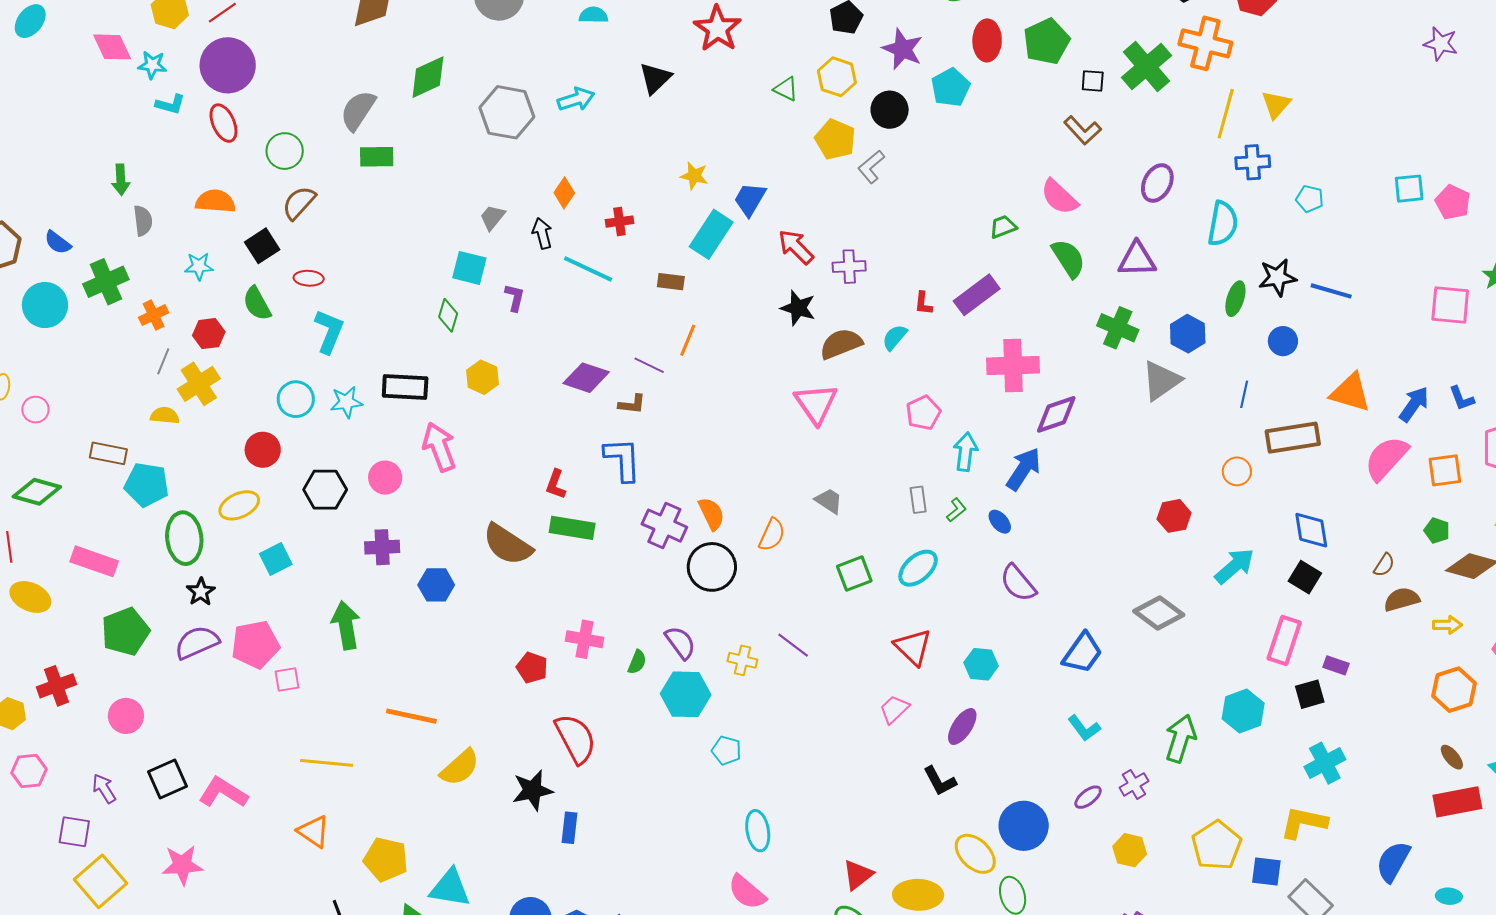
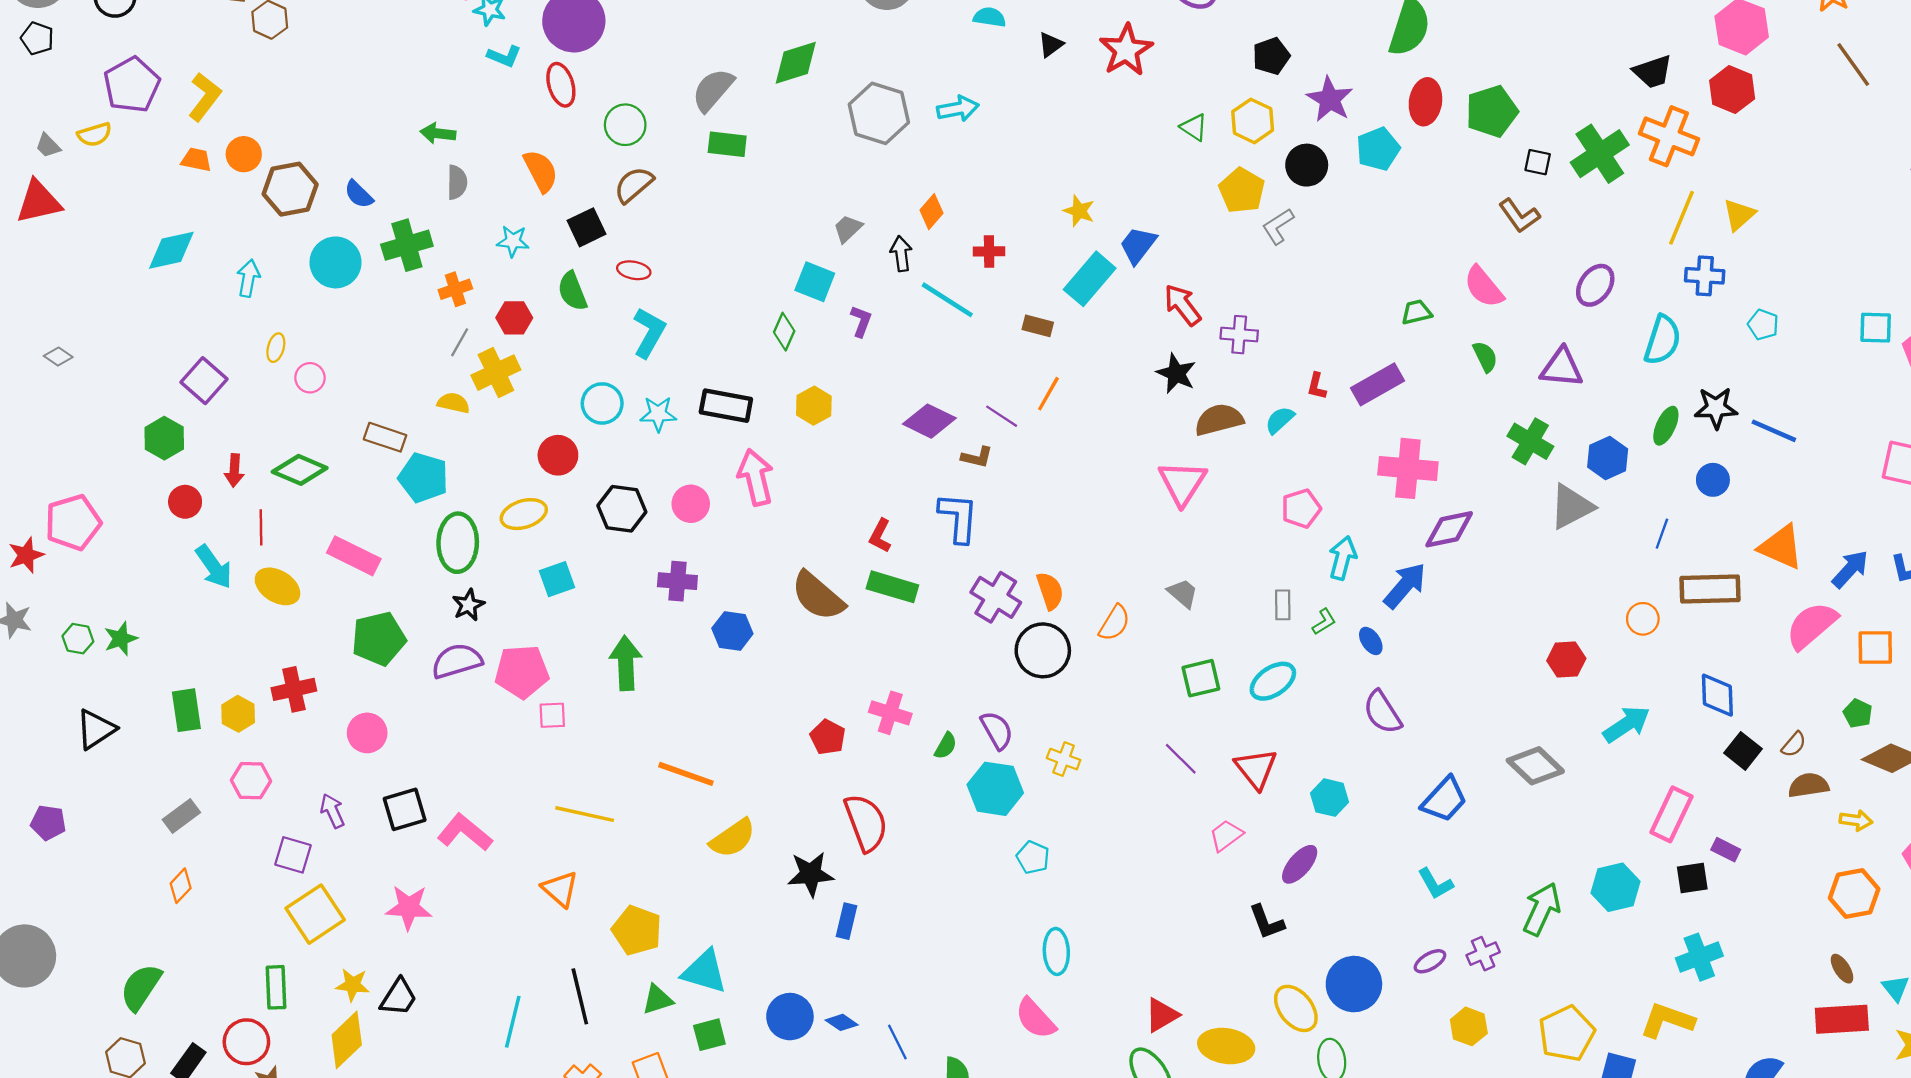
black triangle: (655, 78) -> (1051, 45), moved, size x0.7
green arrow: (121, 180) -> (438, 133), turned 92
orange semicircle: (215, 201) -> (541, 171), turned 51
green semicircle: (1068, 258) -> (1485, 357), size x0.7
black square: (1305, 577) -> (1743, 751), moved
purple line: (793, 645) -> (1181, 759), moved

